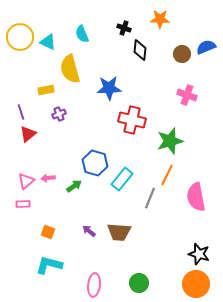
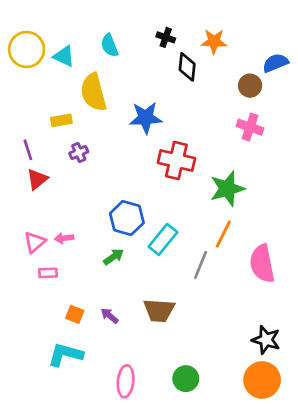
orange star: (160, 19) -> (214, 41), moved
brown circle: (182, 54) -> (250, 86), moved
green arrow: (74, 186) -> (114, 257), moved
pink rectangle: (23, 204) -> (48, 273), moved
purple arrow: (89, 231) -> (110, 316), moved
orange square: (48, 232) -> (75, 314), moved

